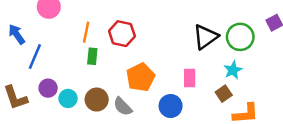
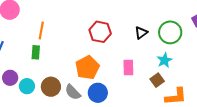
red hexagon: (122, 34) -> (100, 32), moved
black triangle: (206, 37) -> (141, 33), size x0.6
green rectangle: (92, 56) -> (36, 52), moved
blue circle: (171, 106) -> (98, 93), moved

